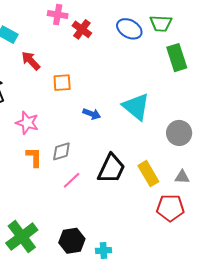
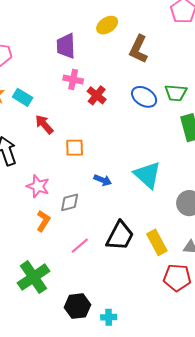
gray diamond: (61, 151) -> (70, 202), moved
orange L-shape: (34, 157) -> (43, 221), turned 30
green cross: (22, 237) -> (34, 277), moved

